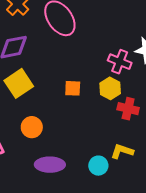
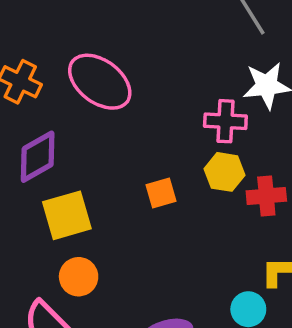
yellow square: (19, 83) -> (67, 215), turned 36
orange circle: (32, 127) -> (79, 277), moved

